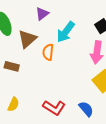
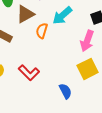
red L-shape: (54, 108) -> (29, 73), moved

